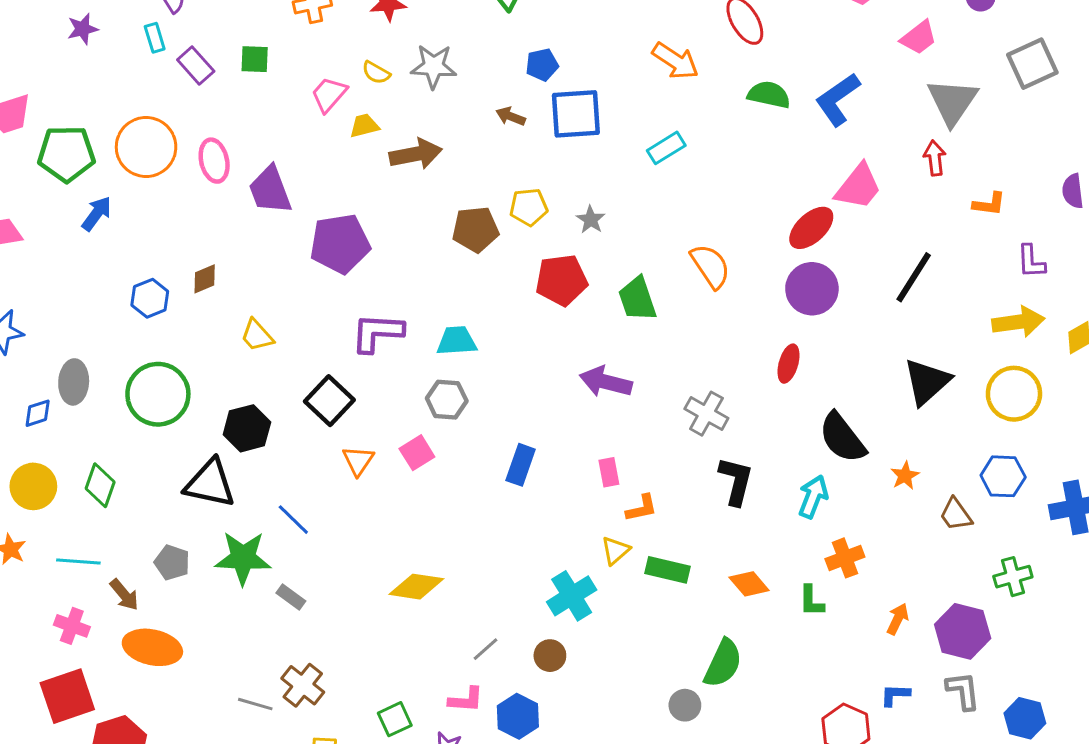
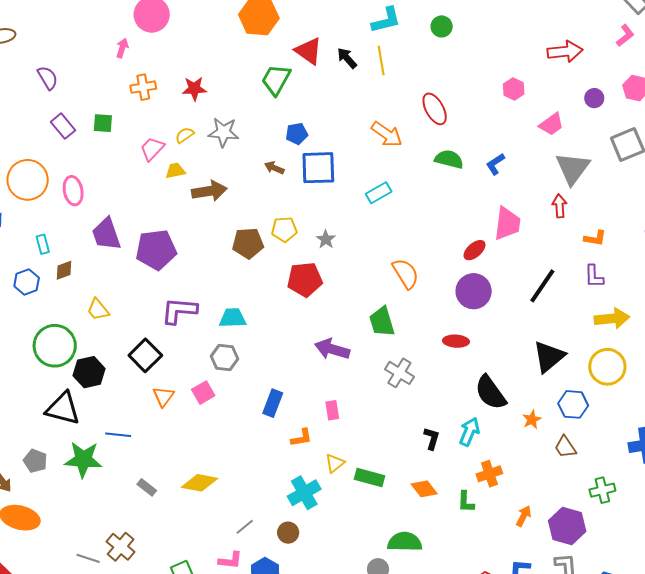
cyan rectangle: (155, 38) -> (43, 244), moved
yellow semicircle: (376, 73) -> (185, 135), turned 114
blue L-shape: (838, 99) -> (495, 164), size x0.6
pink trapezoid: (858, 187) -> (507, 223), turned -33
purple trapezoid: (270, 190) -> (106, 234), moved
red ellipse: (811, 228) -> (475, 250), size x0.7
purple L-shape: (1031, 261) -> (594, 276), moved
green trapezoid: (637, 299) -> (382, 322), moved
red ellipse: (788, 364) -> (456, 341), turned 75
green circle: (158, 394) -> (55, 346), moved
blue hexagon: (1003, 476) -> (573, 404), moved
black L-shape: (736, 481) -> (432, 438), moved, size x0.7
orange L-shape: (642, 508) -> (301, 438), moved
blue line: (293, 520) -> (118, 435), turned -40
gray rectangle: (291, 597) -> (147, 487), moved
green semicircle: (723, 663) -> (405, 542), turned -116

